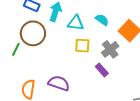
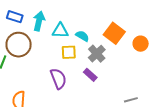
cyan semicircle: (102, 20) -> (82, 36), moved
purple semicircle: (59, 83) -> (58, 79), moved, turned 55

